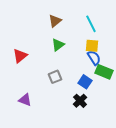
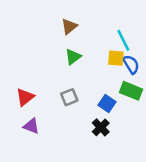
cyan line: (91, 24) -> (123, 40), moved
red triangle: (20, 56) -> (25, 97), moved
blue semicircle: (94, 58) -> (131, 64), moved

